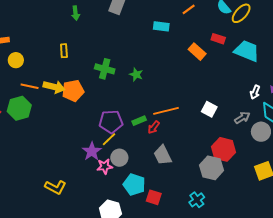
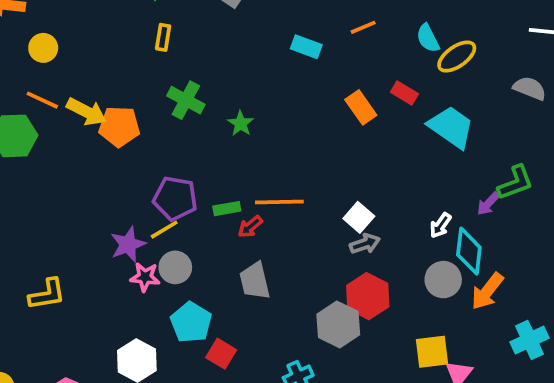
yellow rectangle: (64, 51) -> (163, 37), moved
yellow circle: (16, 60) -> (43, 48), moved
white arrow: (255, 92) -> (440, 225), moved
gray arrow: (242, 118) -> (365, 244), moved
yellow L-shape: (55, 187) -> (47, 294), turned -50

